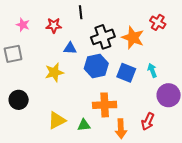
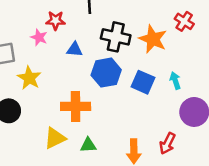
pink star: (23, 25) -> (39, 37), moved
black cross: (103, 37) -> (116, 37), turned 30
yellow star: (54, 72) -> (29, 78), moved, turned -30
orange cross: (105, 105) -> (76, 106), moved

